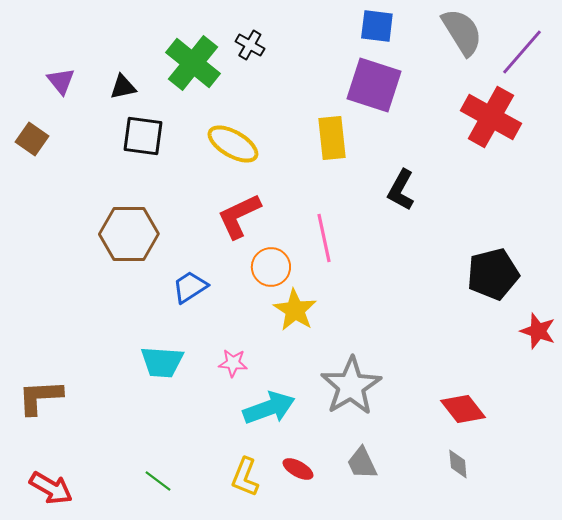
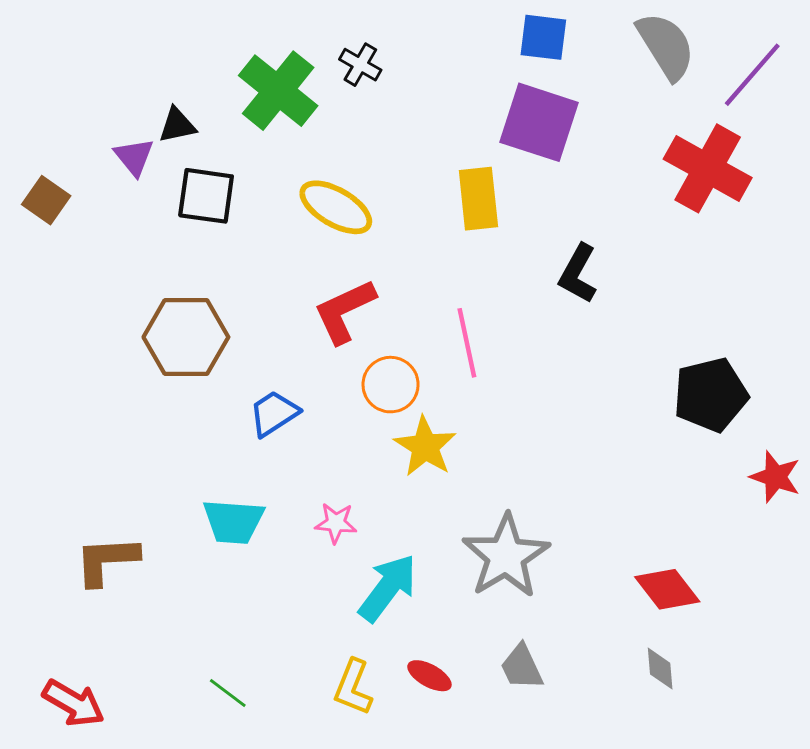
purple triangle: (61, 81) -> (134, 157), moved
brown L-shape: (40, 397) -> (107, 560), moved
cyan arrow: (269, 408) -> (388, 588), turned -33

